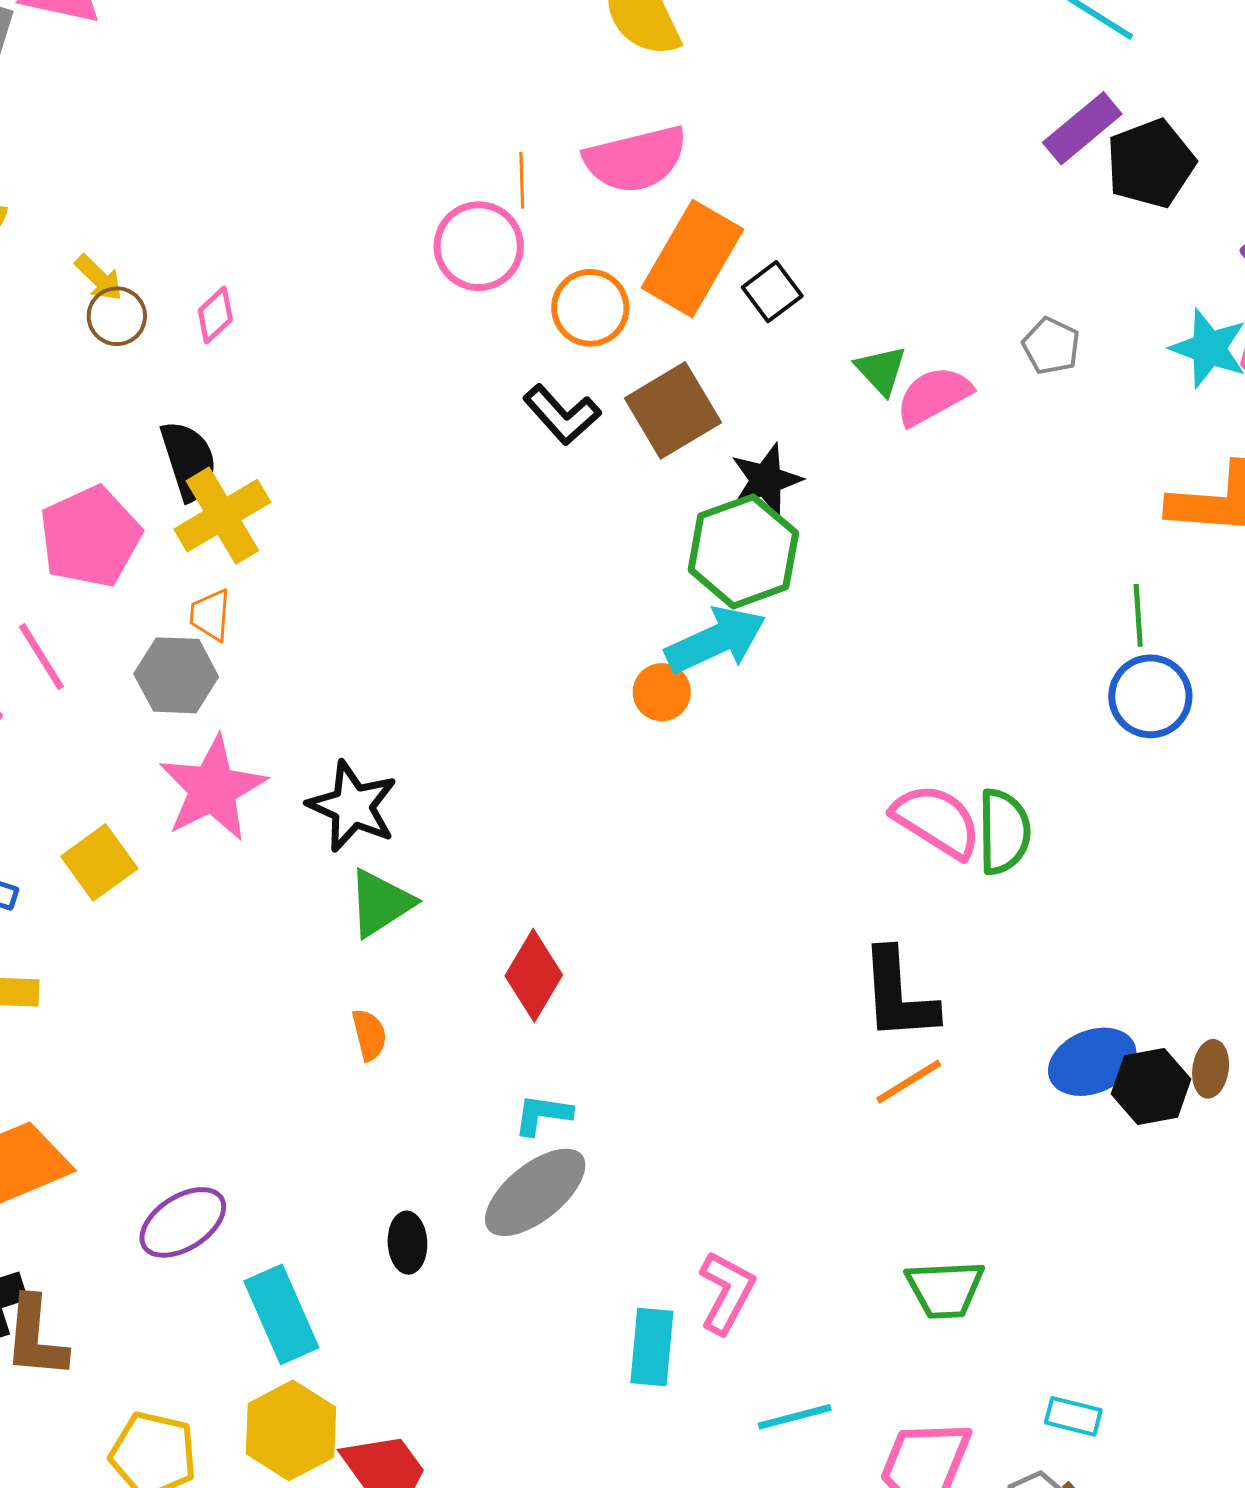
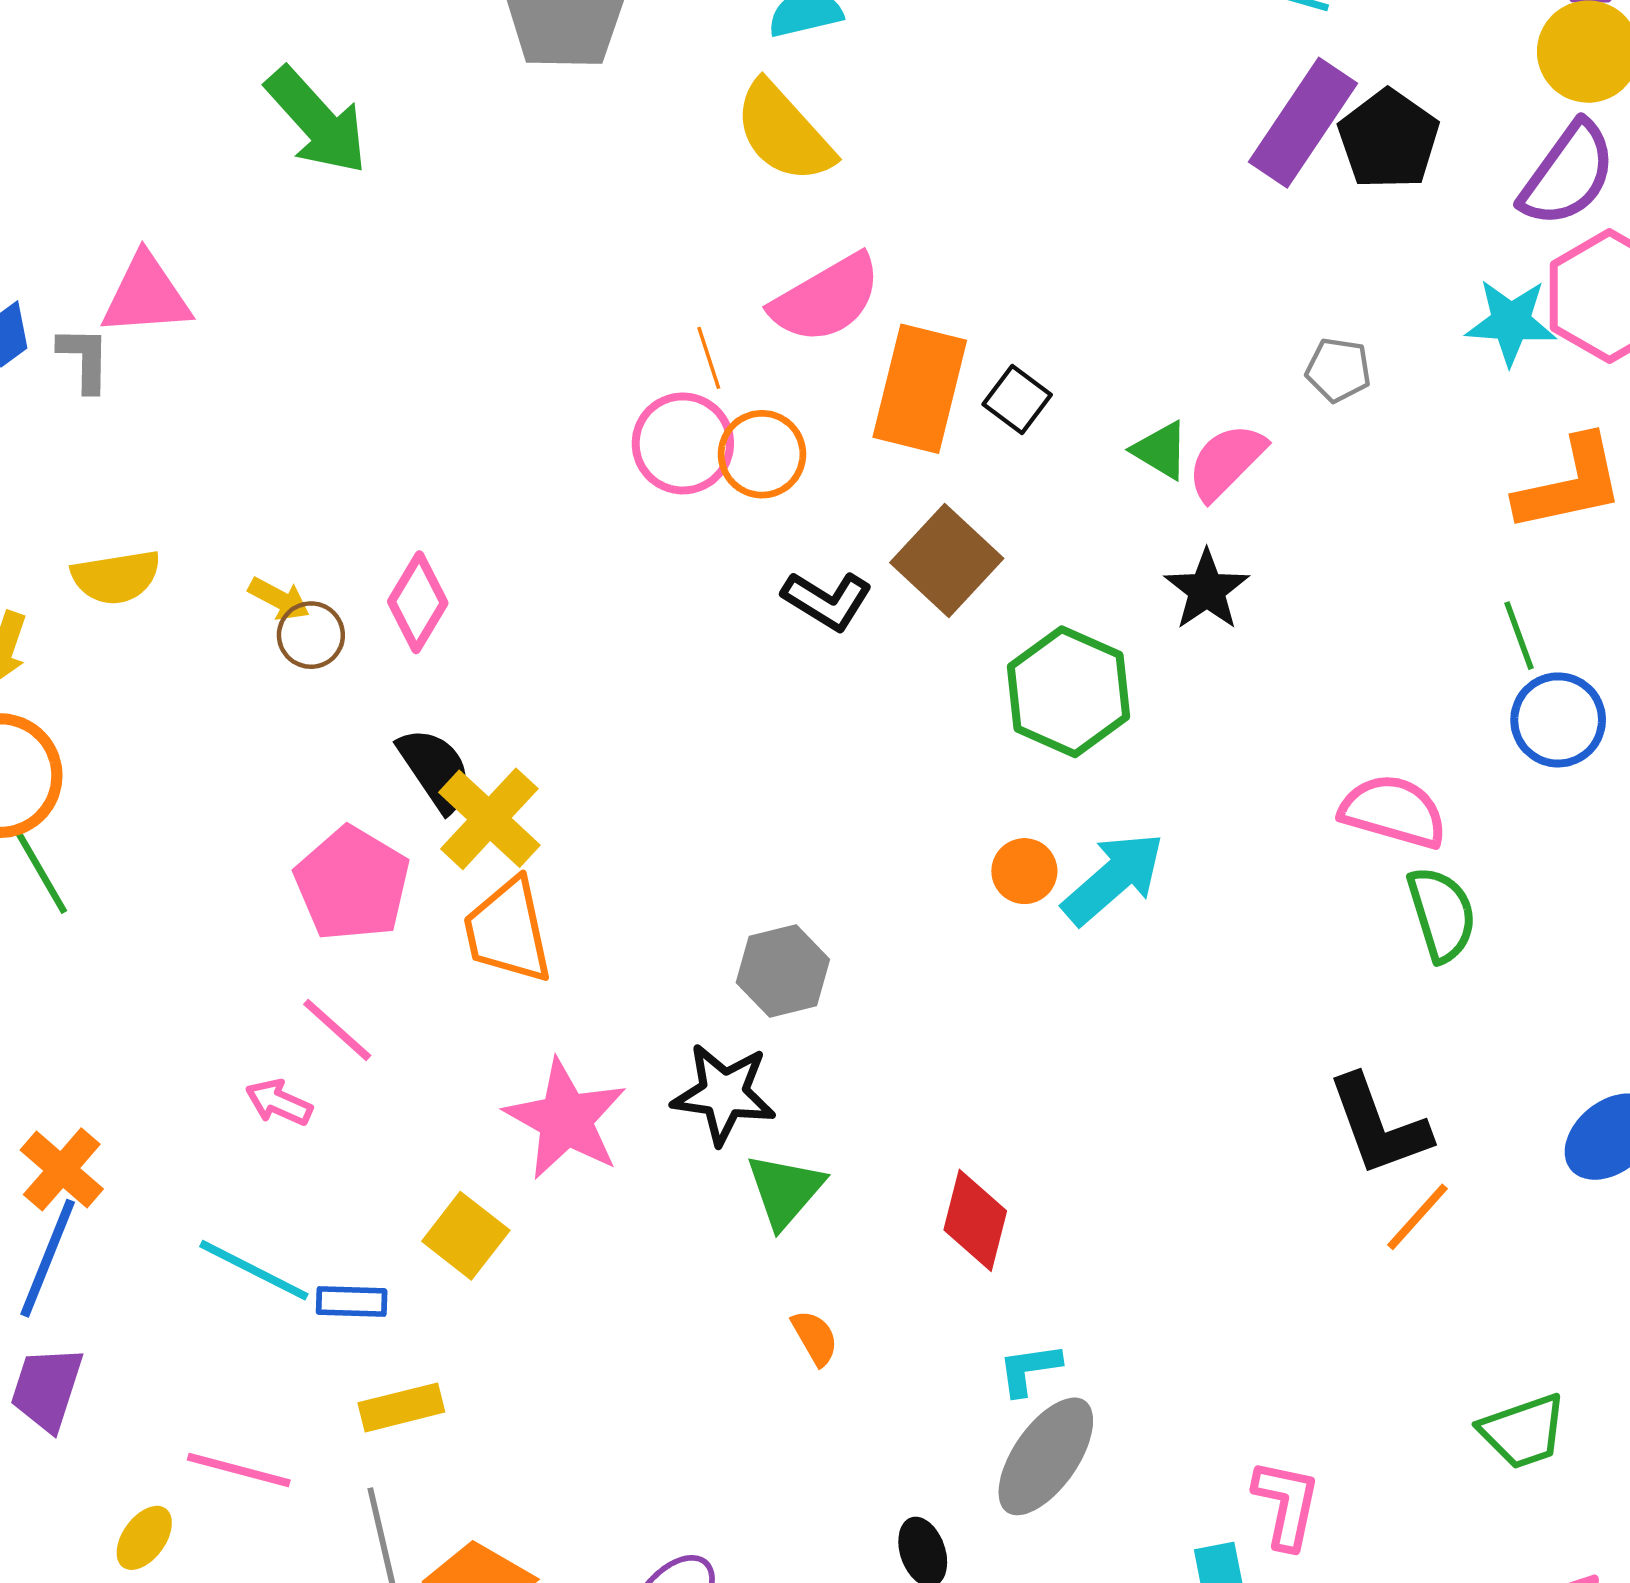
purple rectangle: (1082, 128) -> (1303, 123), size x1.4
orange circle: (590, 308) -> (762, 454), moved
pink diamond: (215, 315) -> (418, 602), size x1.5
black star: (766, 480) -> (1207, 590), moved
orange trapezoid: (210, 615) -> (508, 931), size x1.8
cyan arrow: (716, 640) -> (1113, 878), moved
gray hexagon: (176, 675) -> (783, 971), moved
pink semicircle: (937, 821) -> (1393, 811), moved

